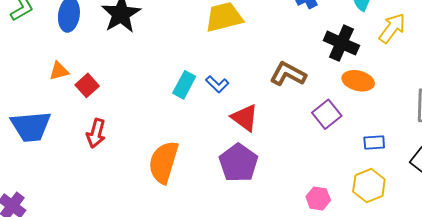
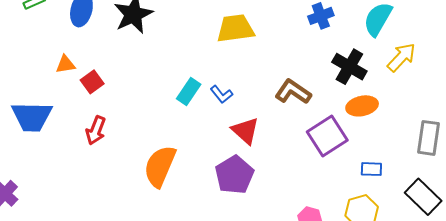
orange ellipse: (358, 81) -> (362, 106), turned -32
purple square: (327, 114) -> (327, 136), size x1.4

